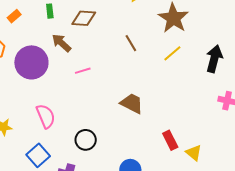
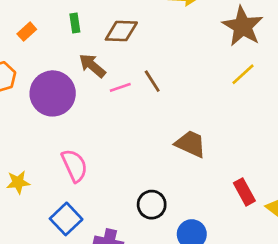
brown line: (131, 43) -> (152, 81), moved
pink line: (83, 71) -> (120, 87), moved
black circle: (86, 140) -> (152, 205), moved

